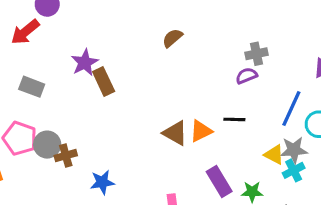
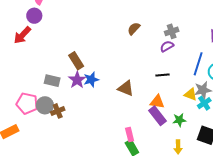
brown semicircle: (172, 38) -> (134, 29), moved
purple star: (85, 63) -> (77, 80), moved
gray rectangle: (32, 87) -> (52, 81), moved
orange triangle: (201, 131) -> (157, 102), moved, turned 42
blue star: (102, 182) -> (91, 80), moved

